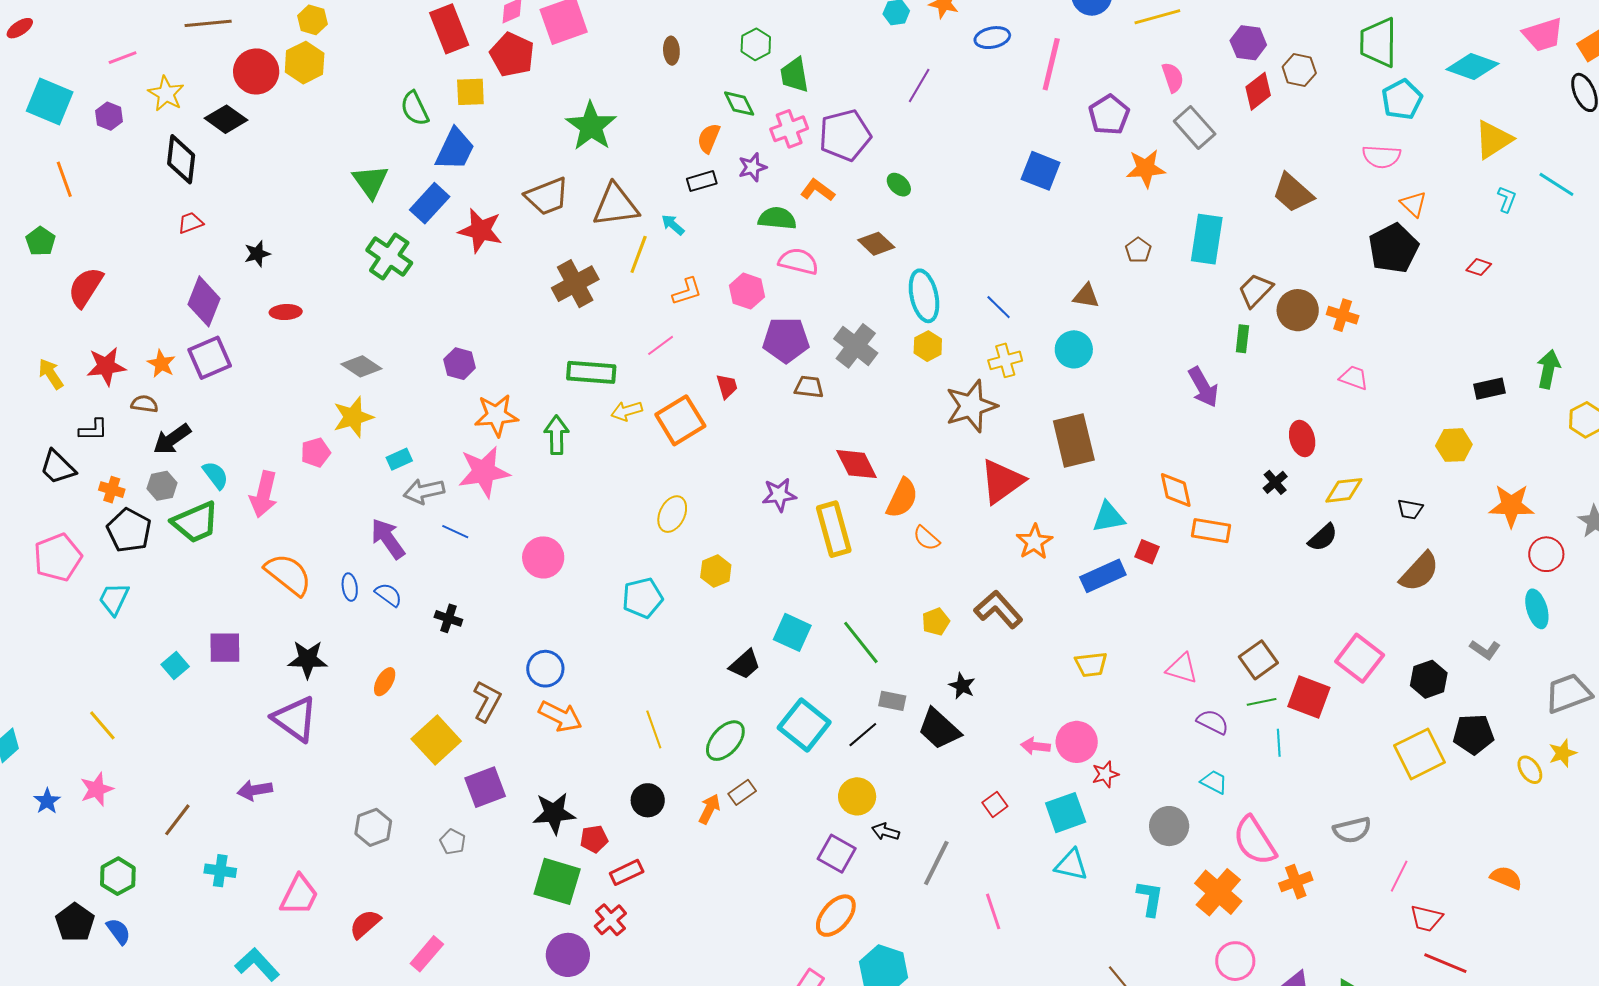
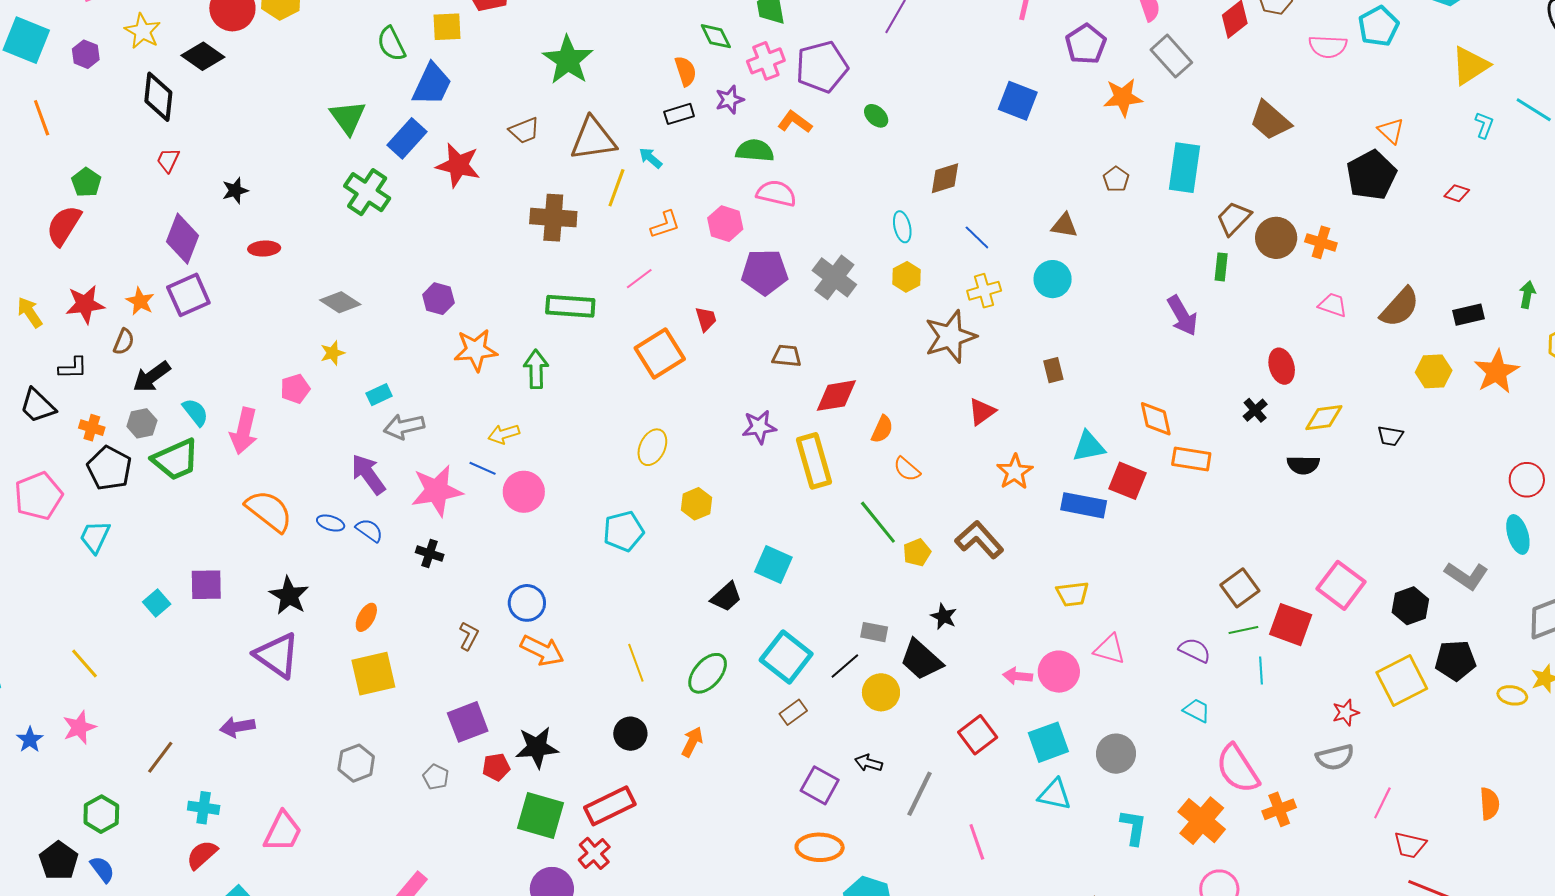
orange semicircle: (709, 138) -> (686, 71), turned 140
pink semicircle: (1381, 157) -> (1328, 47), moved
brown trapezoid: (547, 196) -> (524, 131), size x0.7
red trapezoid: (190, 223) -> (168, 160), turned -44
green pentagon: (41, 241) -> (86, 182), moved
brown diamond: (876, 244) -> (945, 178), moved, turned -60
brown cross: (575, 284) -> (553, 218), turned 33
cyan ellipse: (924, 296) -> (902, 227), size x0.6
green arrow: (1548, 369) -> (1527, 295), size x0.7
brown trapezoid: (809, 387) -> (787, 356), moved
brown semicircle: (145, 404) -> (124, 342), turned 104
yellow arrow: (627, 411) -> (504, 434), moved
yellow star: (353, 417) -> (333, 353), size x0.6
brown rectangle: (1074, 441) -> (1053, 370), size x0.5
red diamond: (857, 464) -> (836, 396), turned -72
pink star: (484, 472) -> (437, 491), moved
red triangle: (1002, 481) -> (982, 412), size x0.6
orange semicircle: (902, 498) -> (882, 429), size x0.7
orange star: (1511, 506) -> (1497, 372), moved, turned -30
blue line: (455, 532) -> (483, 468), moved
black semicircle: (1323, 537) -> (1303, 465), turned 44
red square: (1147, 552) -> (1128, 481), size x1.5
brown semicircle: (1419, 572) -> (1400, 307), moved
blue rectangle: (1103, 576) -> (1084, 505), turned 36
blue ellipse: (350, 587) -> (331, 523), turned -64
green line: (861, 642) -> (878, 522), moved
gray L-shape: (1485, 650) -> (1466, 576), size x1.4
black star: (308, 659) -> (289, 596), turned 30
pink triangle: (1182, 668) -> (1110, 649), moved
brown L-shape: (487, 701) -> (469, 636), size x0.7
yellow square: (436, 740) -> (373, 674), moved, turned 30
yellow ellipse: (1530, 770) -> (1512, 695), turned -44
red star: (1105, 774) -> (1346, 713), moved
brown rectangle: (742, 792) -> (793, 712), moved
yellow circle: (857, 796) -> (881, 692), moved
red square: (995, 804) -> (978, 735), size x1.5
gray circle: (1169, 826) -> (1116, 754), moved
red pentagon: (594, 839) -> (496, 767), moved
red rectangle: (627, 872) -> (610, 806), size x1.5
orange semicircle: (1506, 878) -> (1489, 804), turned 64
orange ellipse: (836, 916) -> (820, 847), turned 51
red semicircle: (365, 924) -> (202, 855), moved

